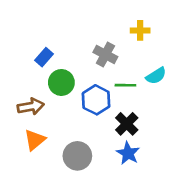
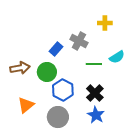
blue rectangle: (44, 57) -> (56, 49), moved
green circle: (61, 82) -> (47, 72), moved
blue hexagon: (96, 100) -> (63, 90), moved
brown arrow: (31, 107) -> (20, 68), moved

